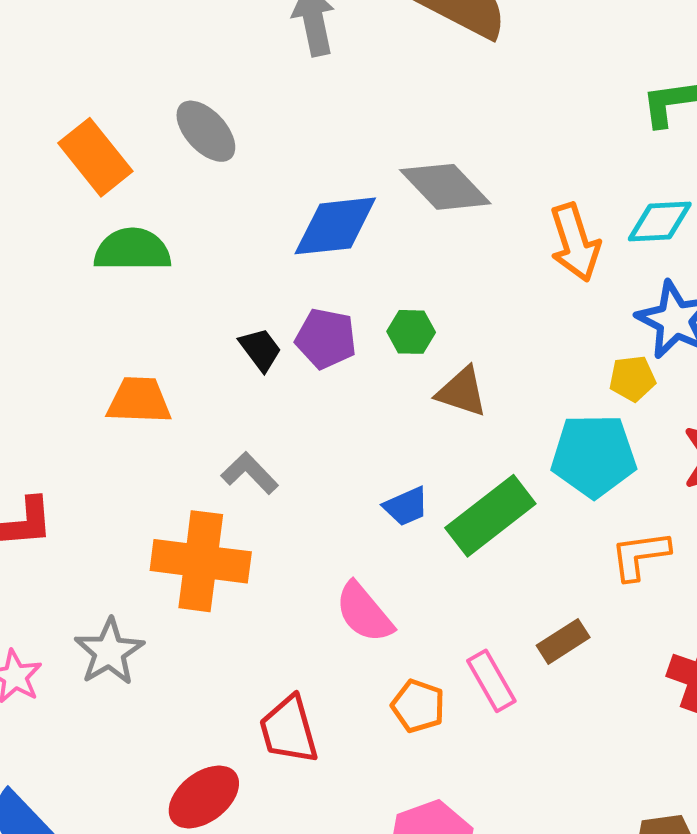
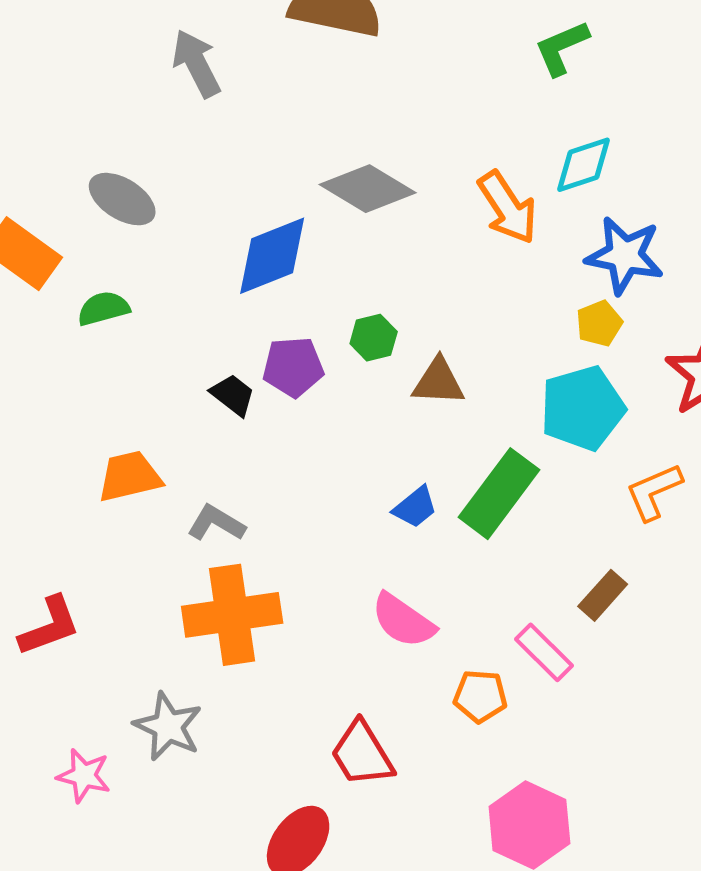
green semicircle: (132, 250) -> (103, 308), moved, size x0.7
gray L-shape: (250, 473) -> (216, 523), moved

